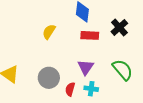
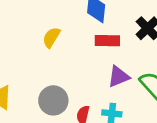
purple triangle: (86, 67) -> (119, 77), moved, turned 36

